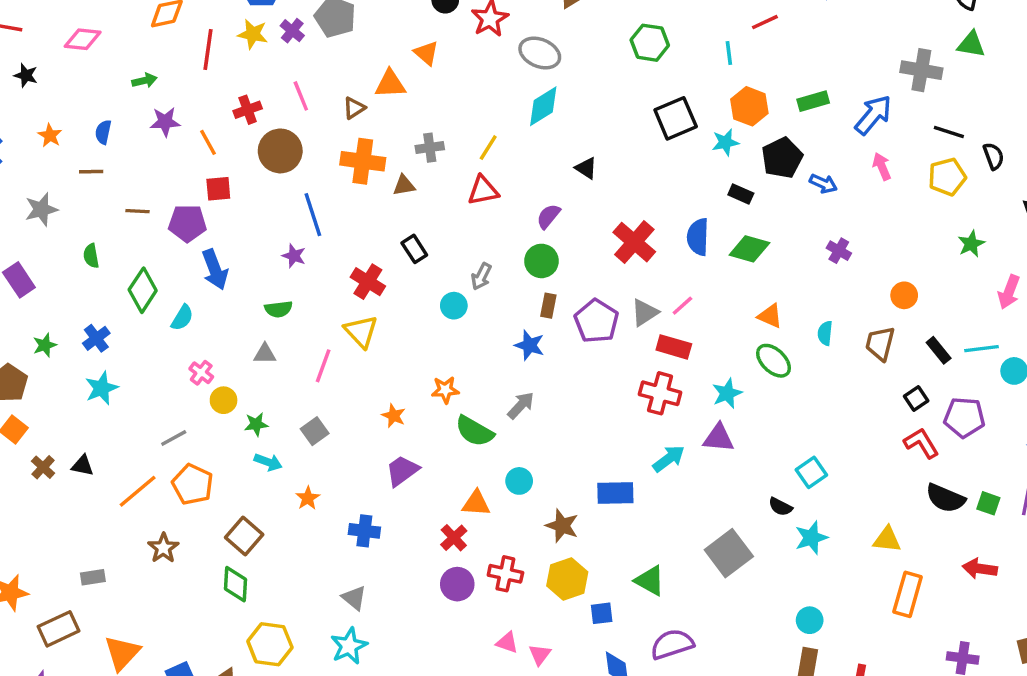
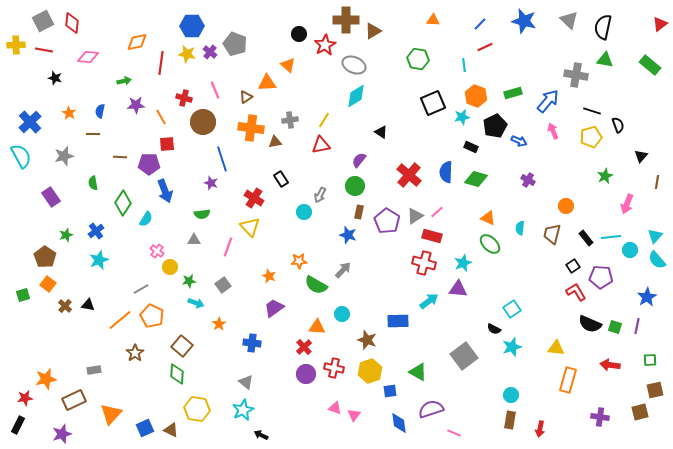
red cross: (248, 110) -> (184, 98), turned 35

